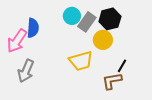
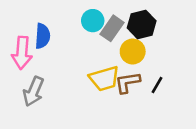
pink arrow: (17, 41) -> (22, 53), turned -30
brown L-shape: (112, 81) -> (127, 82), moved

